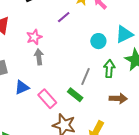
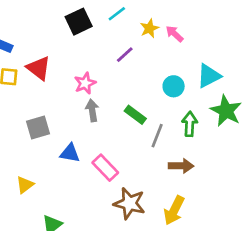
blue triangle: (22, 87) -> (70, 153), turned 35
green rectangle: (75, 95) -> (135, 115), moved
brown arrow: (118, 98) -> (181, 166), moved

